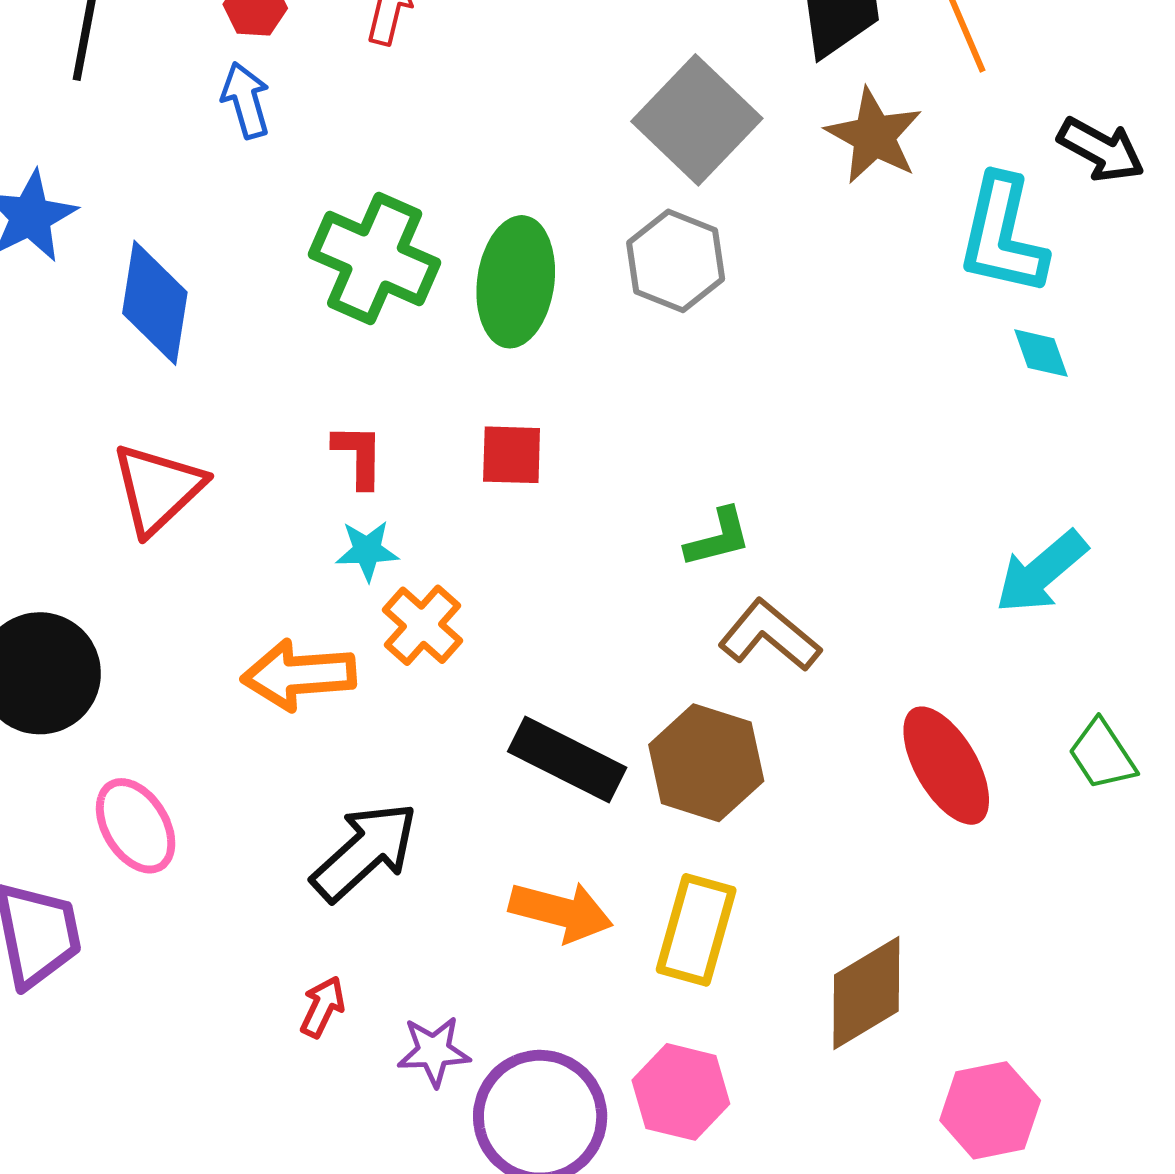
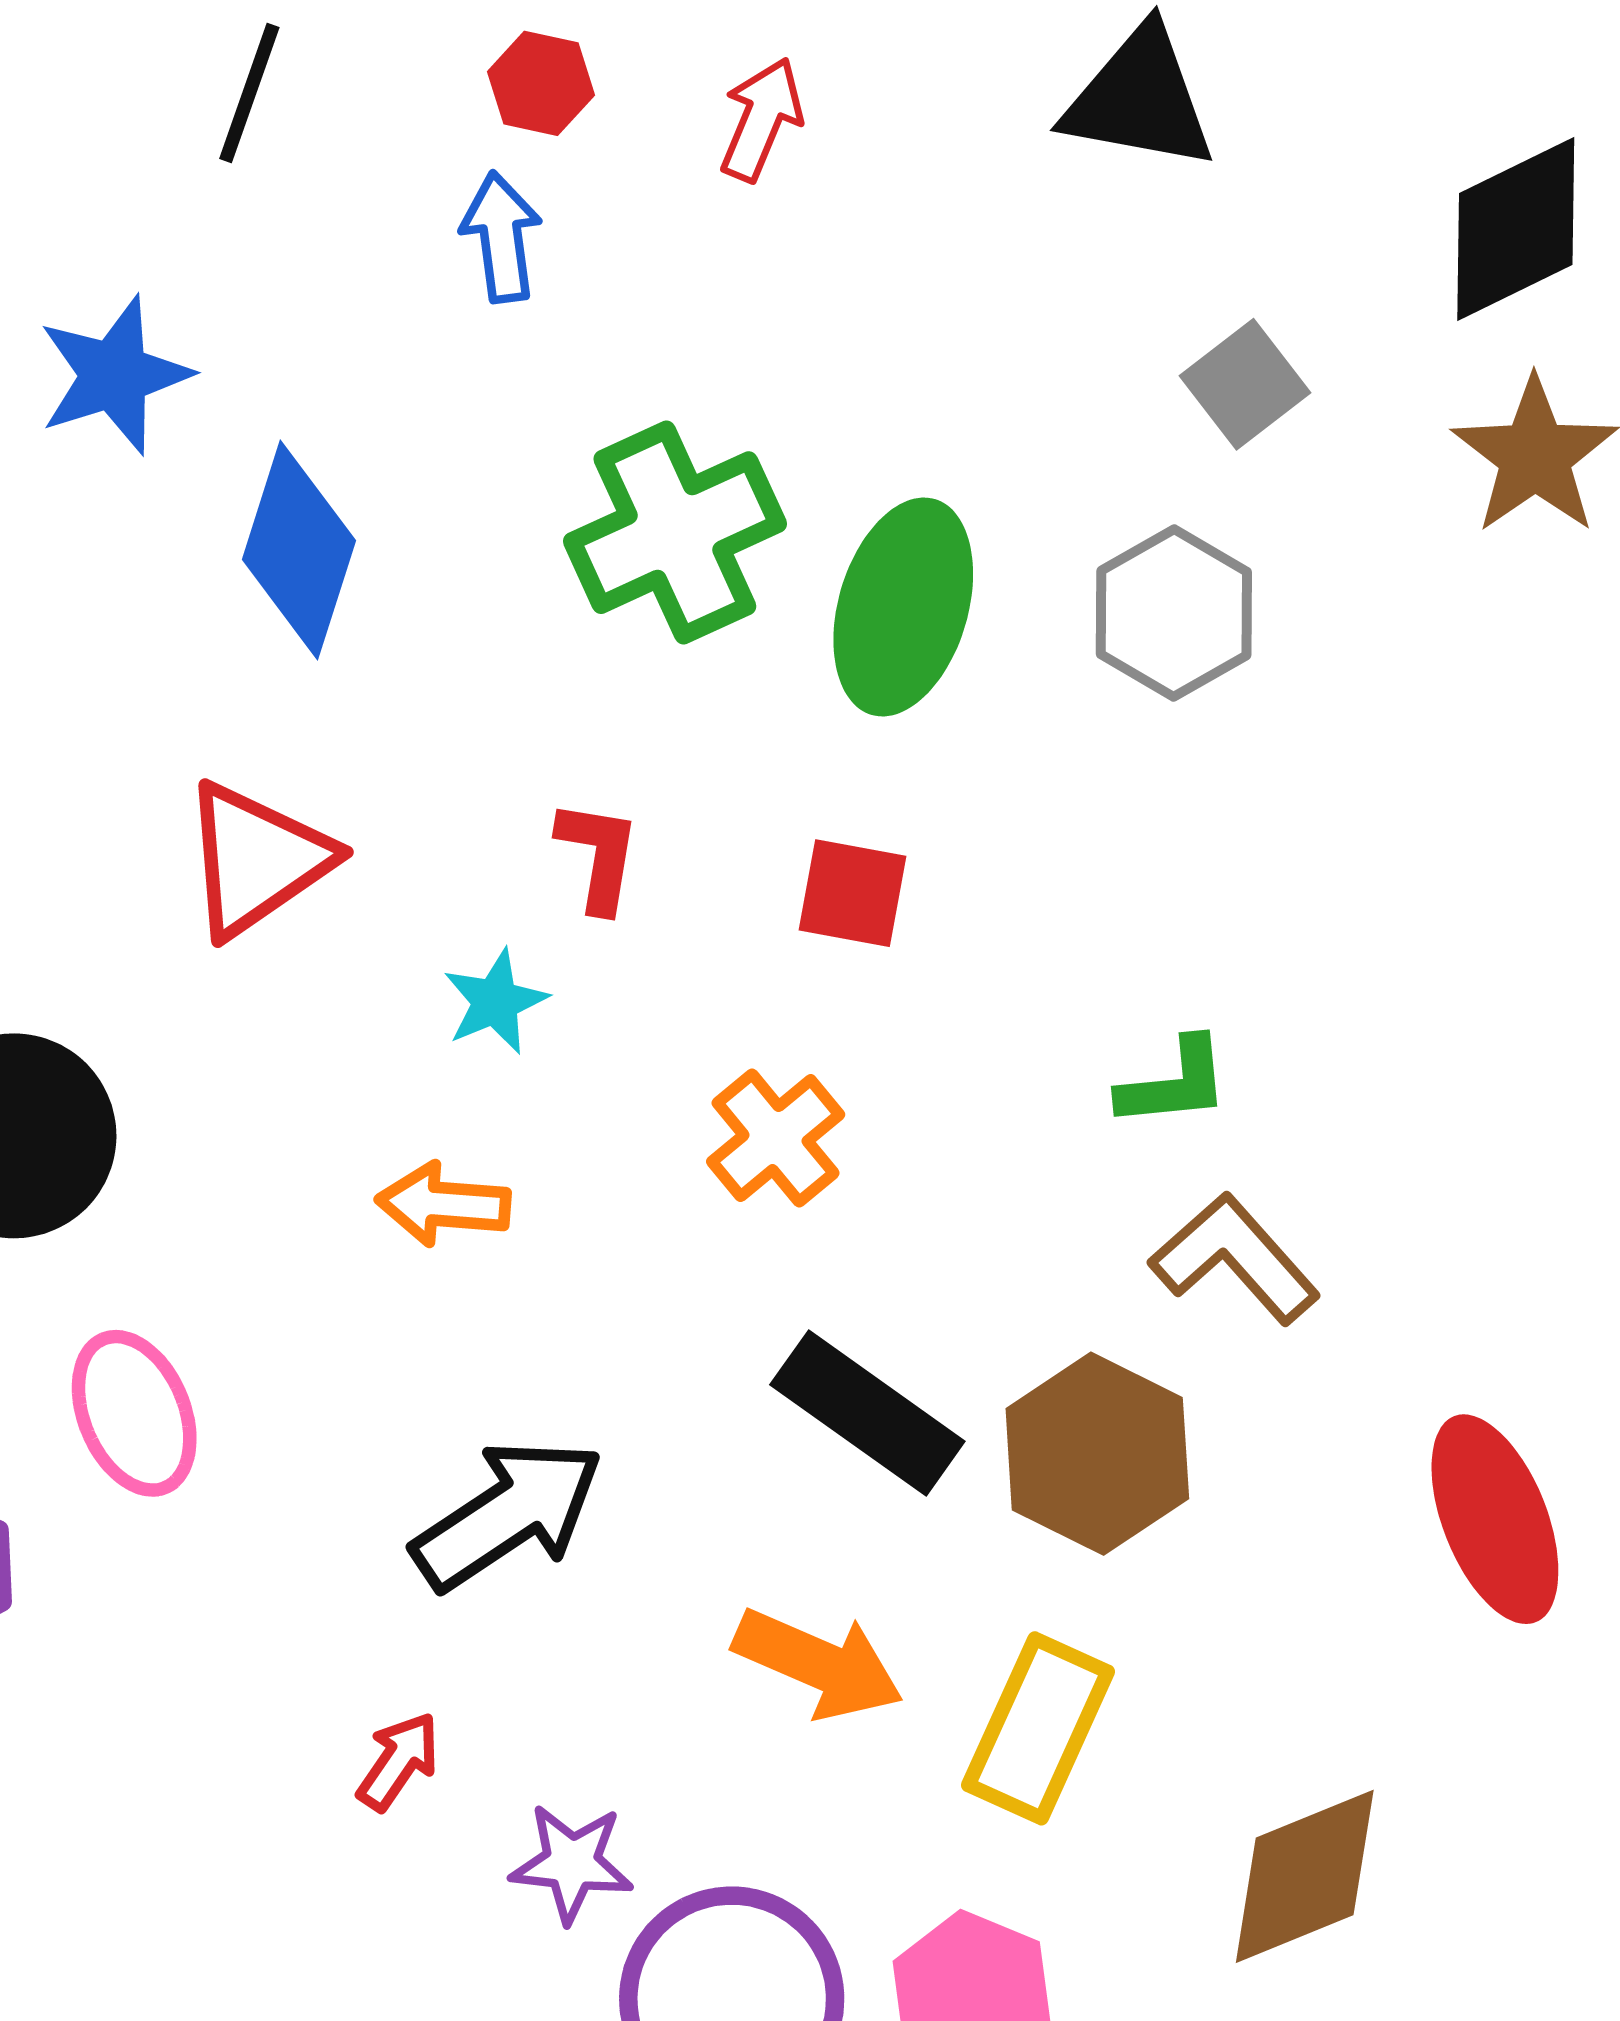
gray square: (697, 120) -> (1245, 384), size x0.6
green cross: (375, 259) -> (675, 533), turned 33
cyan star: (367, 551) -> (495, 1002), moved, turned -30
orange cross: (422, 625) -> (776, 1138), moved
orange arrow: (299, 675) -> (443, 1204), size x0.7

